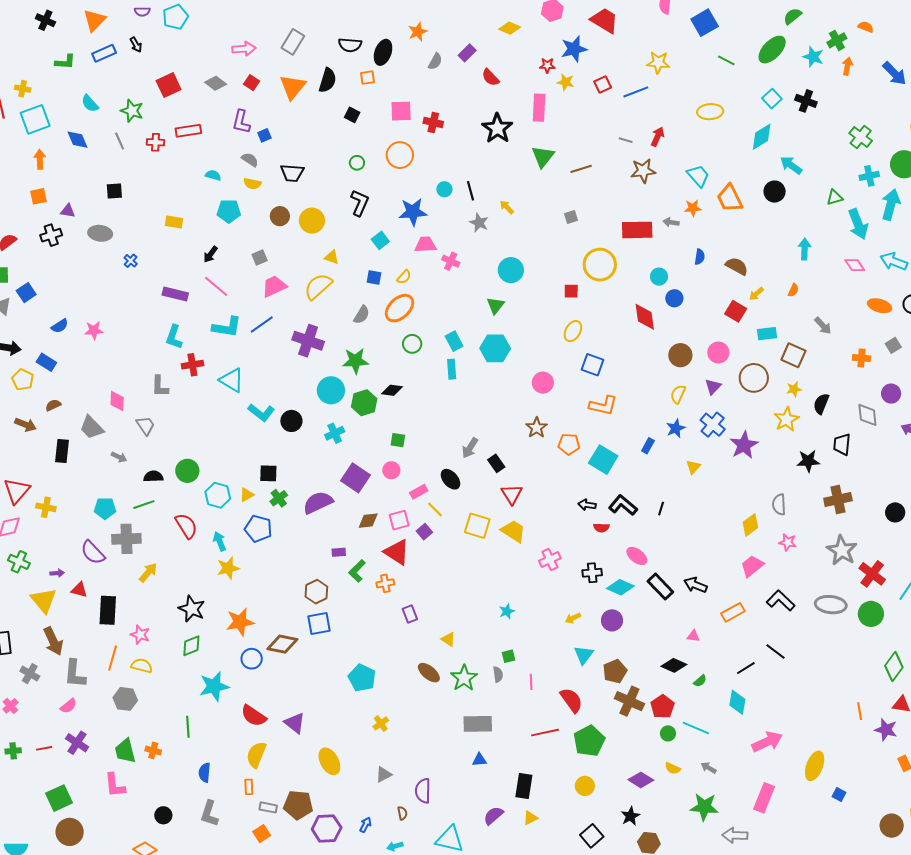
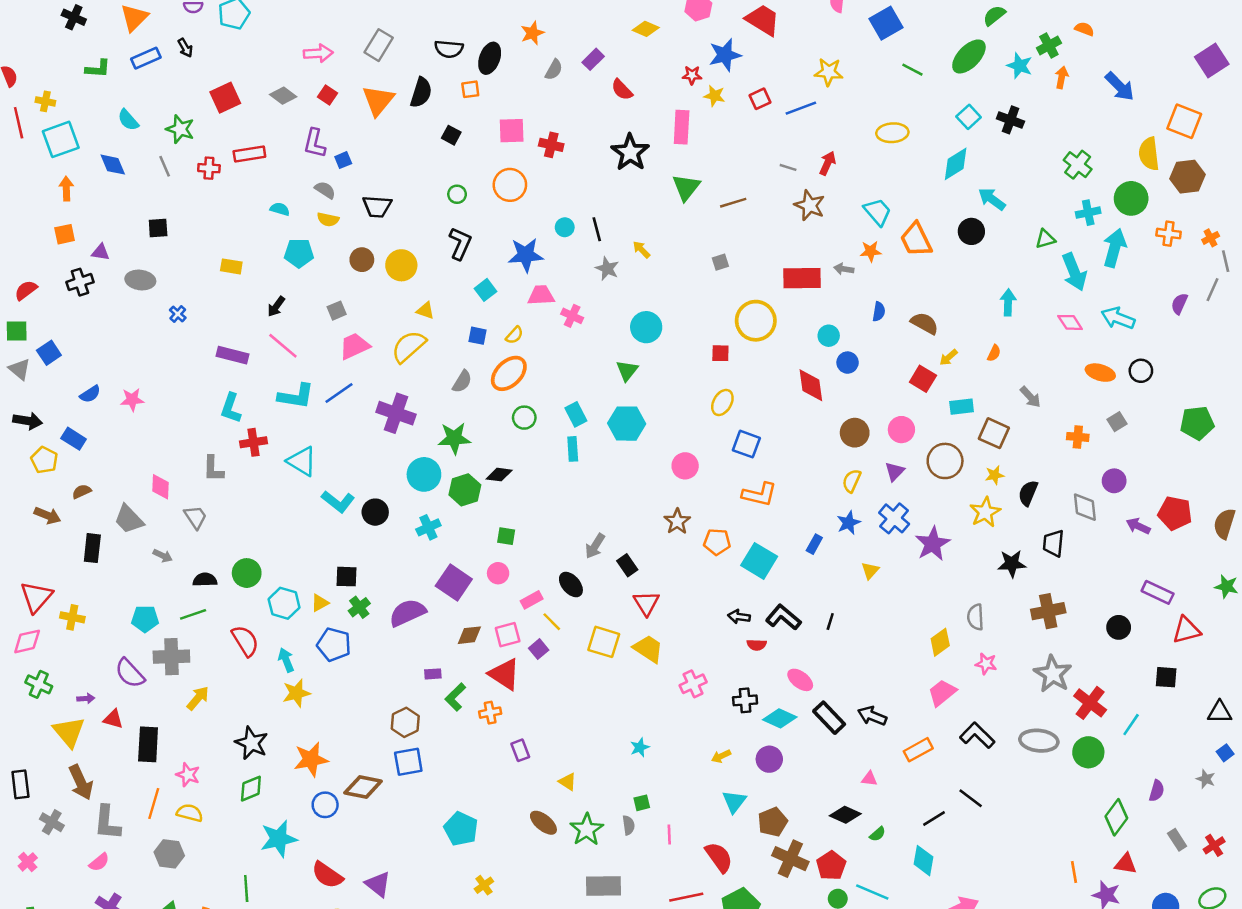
brown star: (643, 171) -> (810, 205), turned 30

